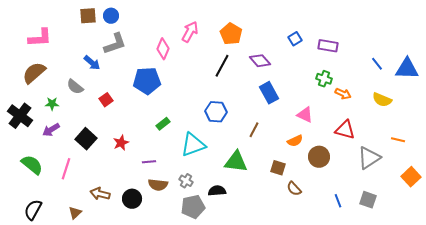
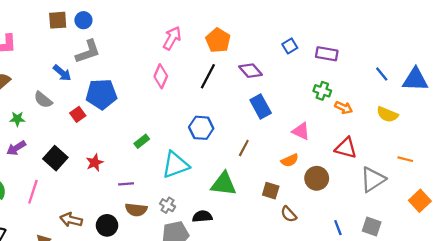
pink diamond: (163, 49) -> (161, 76), moved
blue pentagon: (147, 81) -> (101, 94), moved

